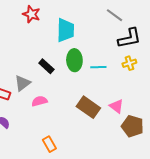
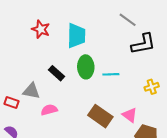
red star: (31, 14) -> (41, 29), moved
yellow cross: (129, 63) -> (152, 87), moved
gray triangle: (22, 83) -> (31, 91), turned 48

